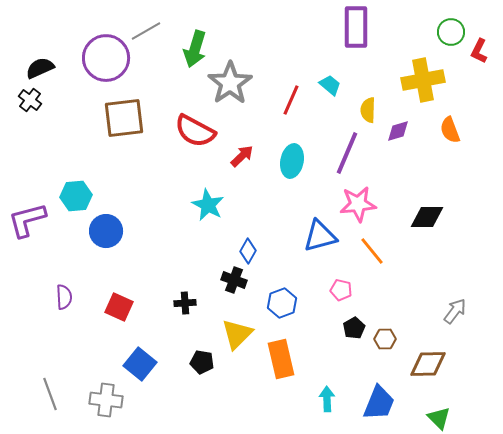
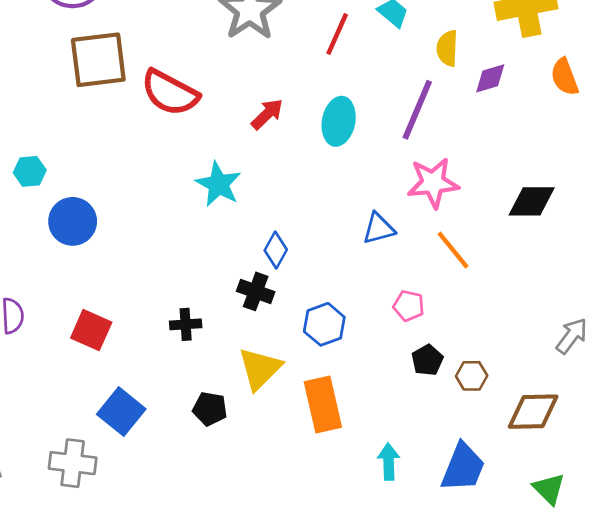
red semicircle: (195, 131) -> (170, 93), moved
cyan hexagon: (76, 196) -> (30, 171), size x0.7
blue triangle: (320, 236) -> (379, 229), size x0.7

